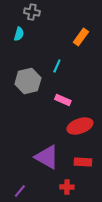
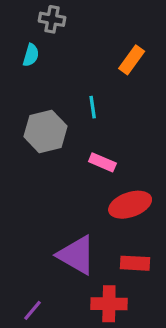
cyan line: (57, 66) -> (93, 107), turned -32
red cross: (67, 187) -> (109, 304), size x1.5

